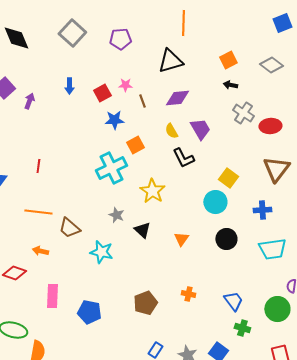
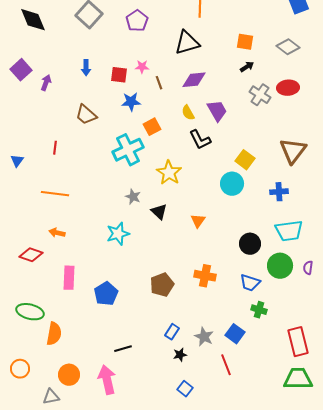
purple pentagon: (120, 39) -> (137, 21), turned -30
orange square: (228, 60) -> (245, 42), turned 36
black arrow: (230, 85) -> (247, 67), turned 136
red square: (102, 93) -> (119, 75), turned 36
red ellipse: (270, 126) -> (288, 88), moved
brown trapezoid: (69, 228) -> (86, 115), moved
black circle: (226, 239) -> (250, 244), moved
cyan star: (101, 252) -> (118, 234), turned -30
orange cross: (188, 294) -> (205, 276), size x1.5
blue trapezoid: (233, 301) -> (250, 283), turned 145
green circle: (277, 309) -> (280, 266), moved
blue pentagon: (89, 312) -> (106, 294), turned 30

